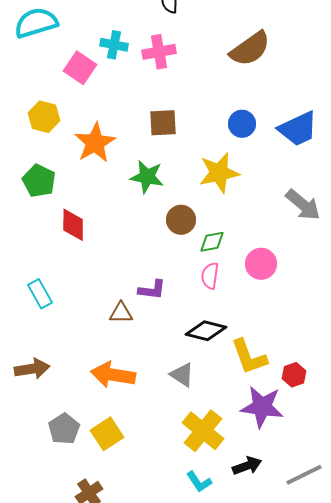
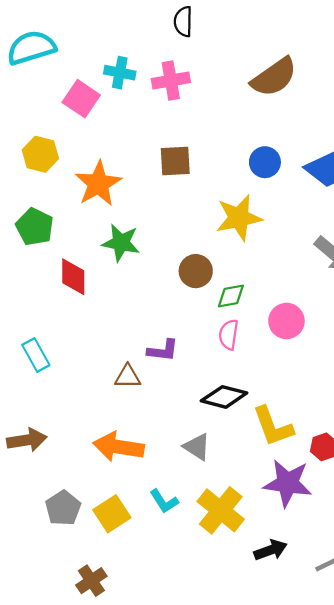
green star: (147, 177) -> (121, 243), moved
cyan L-shape: (199, 482) -> (164, 501), moved

